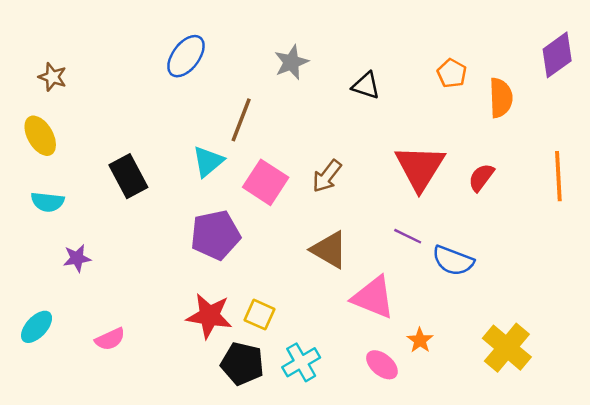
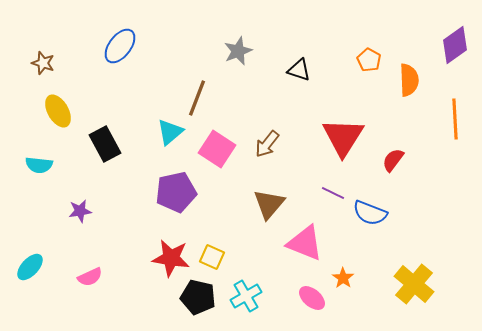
blue ellipse: (186, 56) -> (120, 46), moved
yellow ellipse: (40, 136) -> (58, 111), moved
orange line: (558, 176) -> (455, 119), moved
red semicircle: (481, 177) -> (393, 160), moved
brown triangle: (329, 250) -> (269, 204), turned 40
purple star: (77, 258) -> (80, 211), moved

